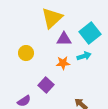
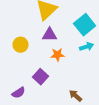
purple triangle: (64, 39) -> (50, 35), moved
cyan arrow: (84, 56) -> (87, 47), moved

